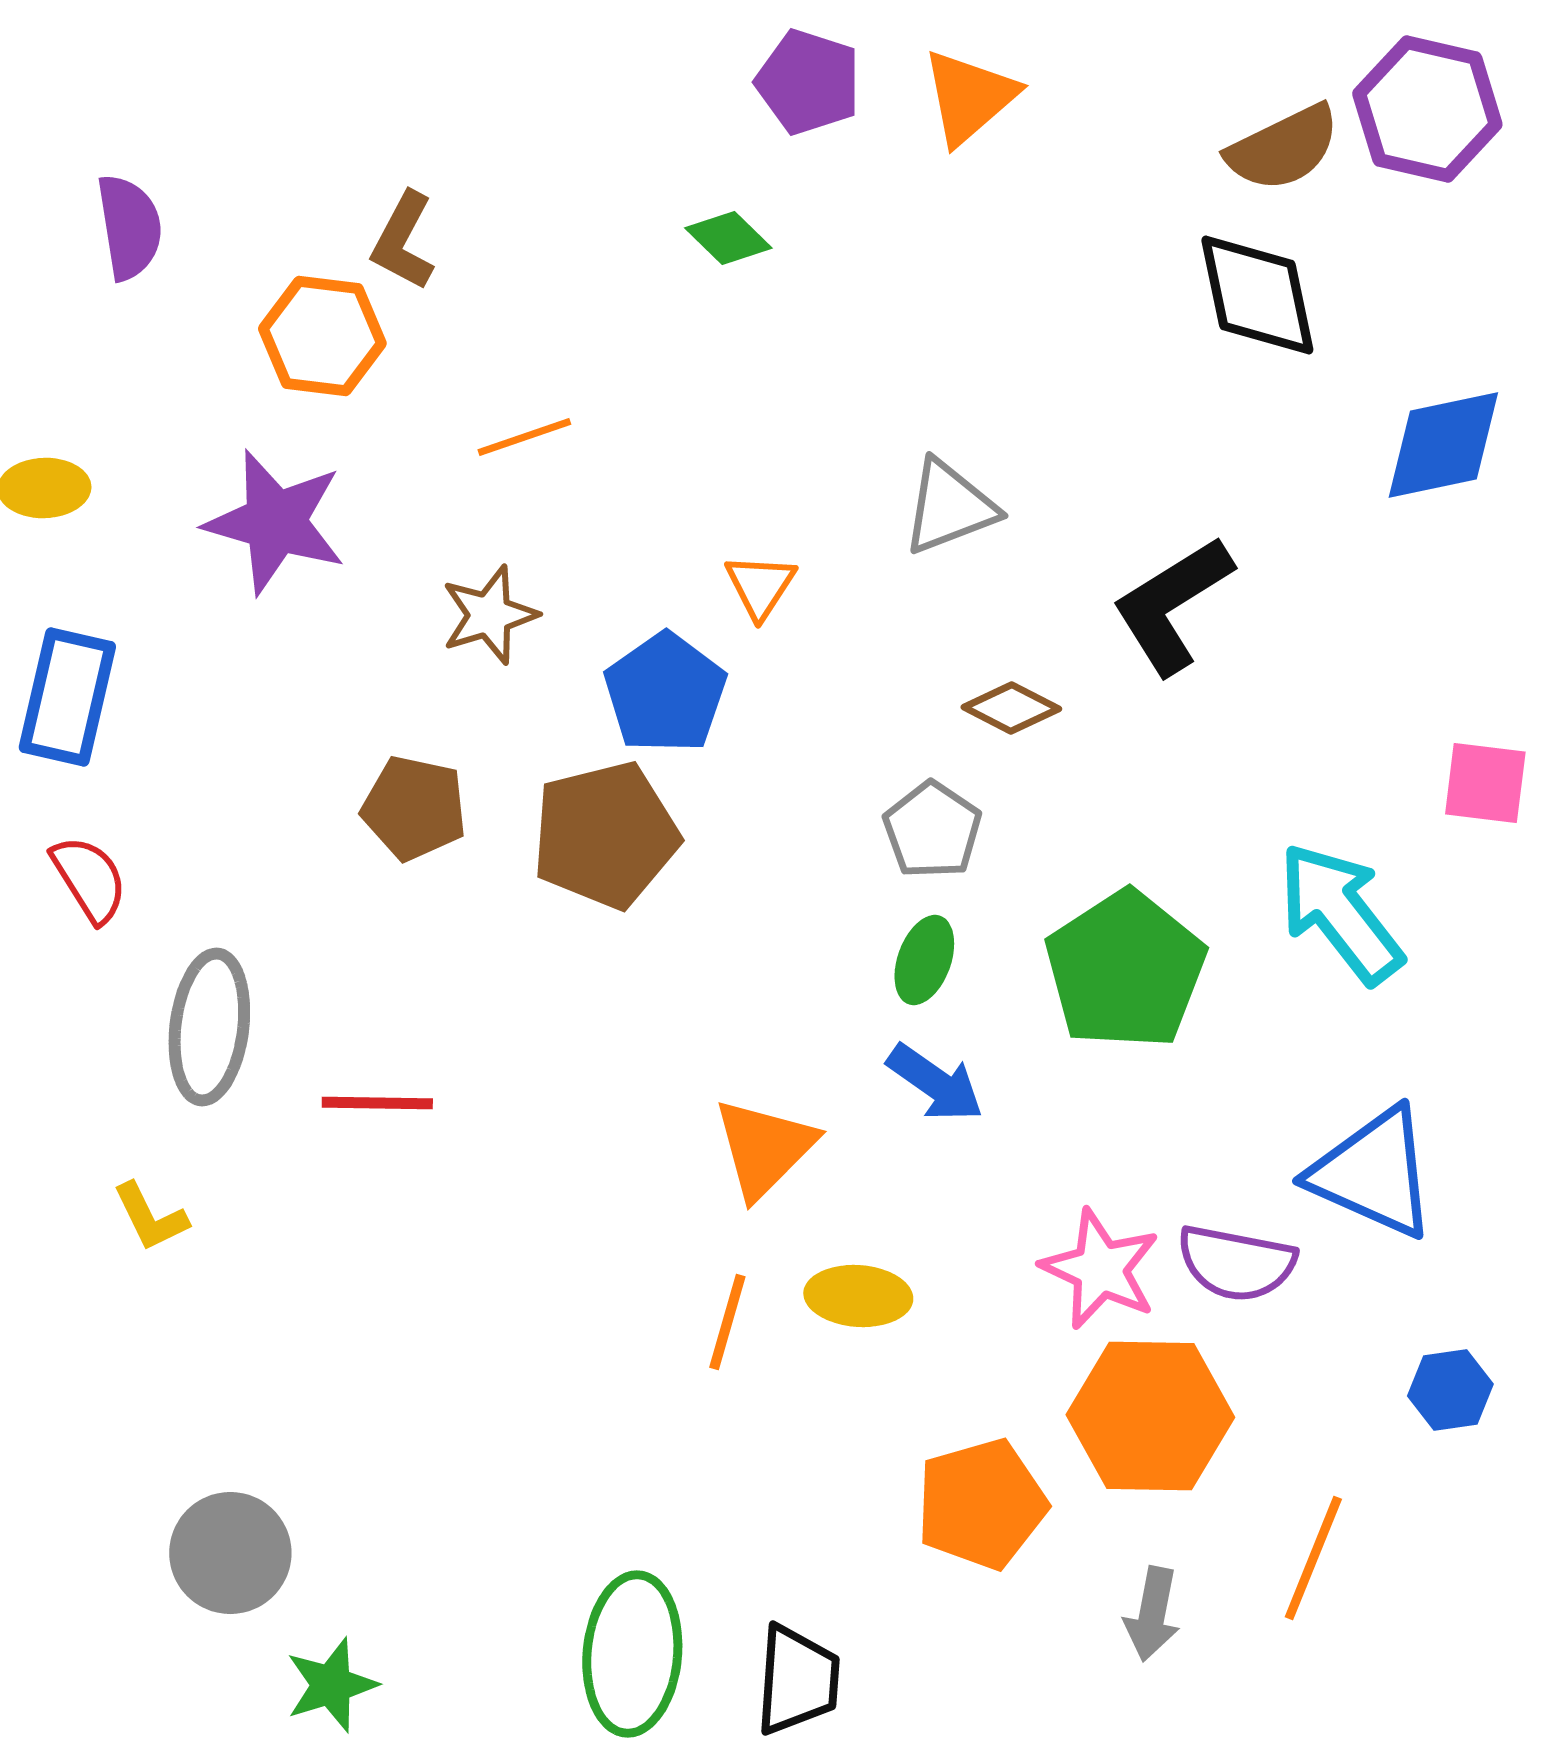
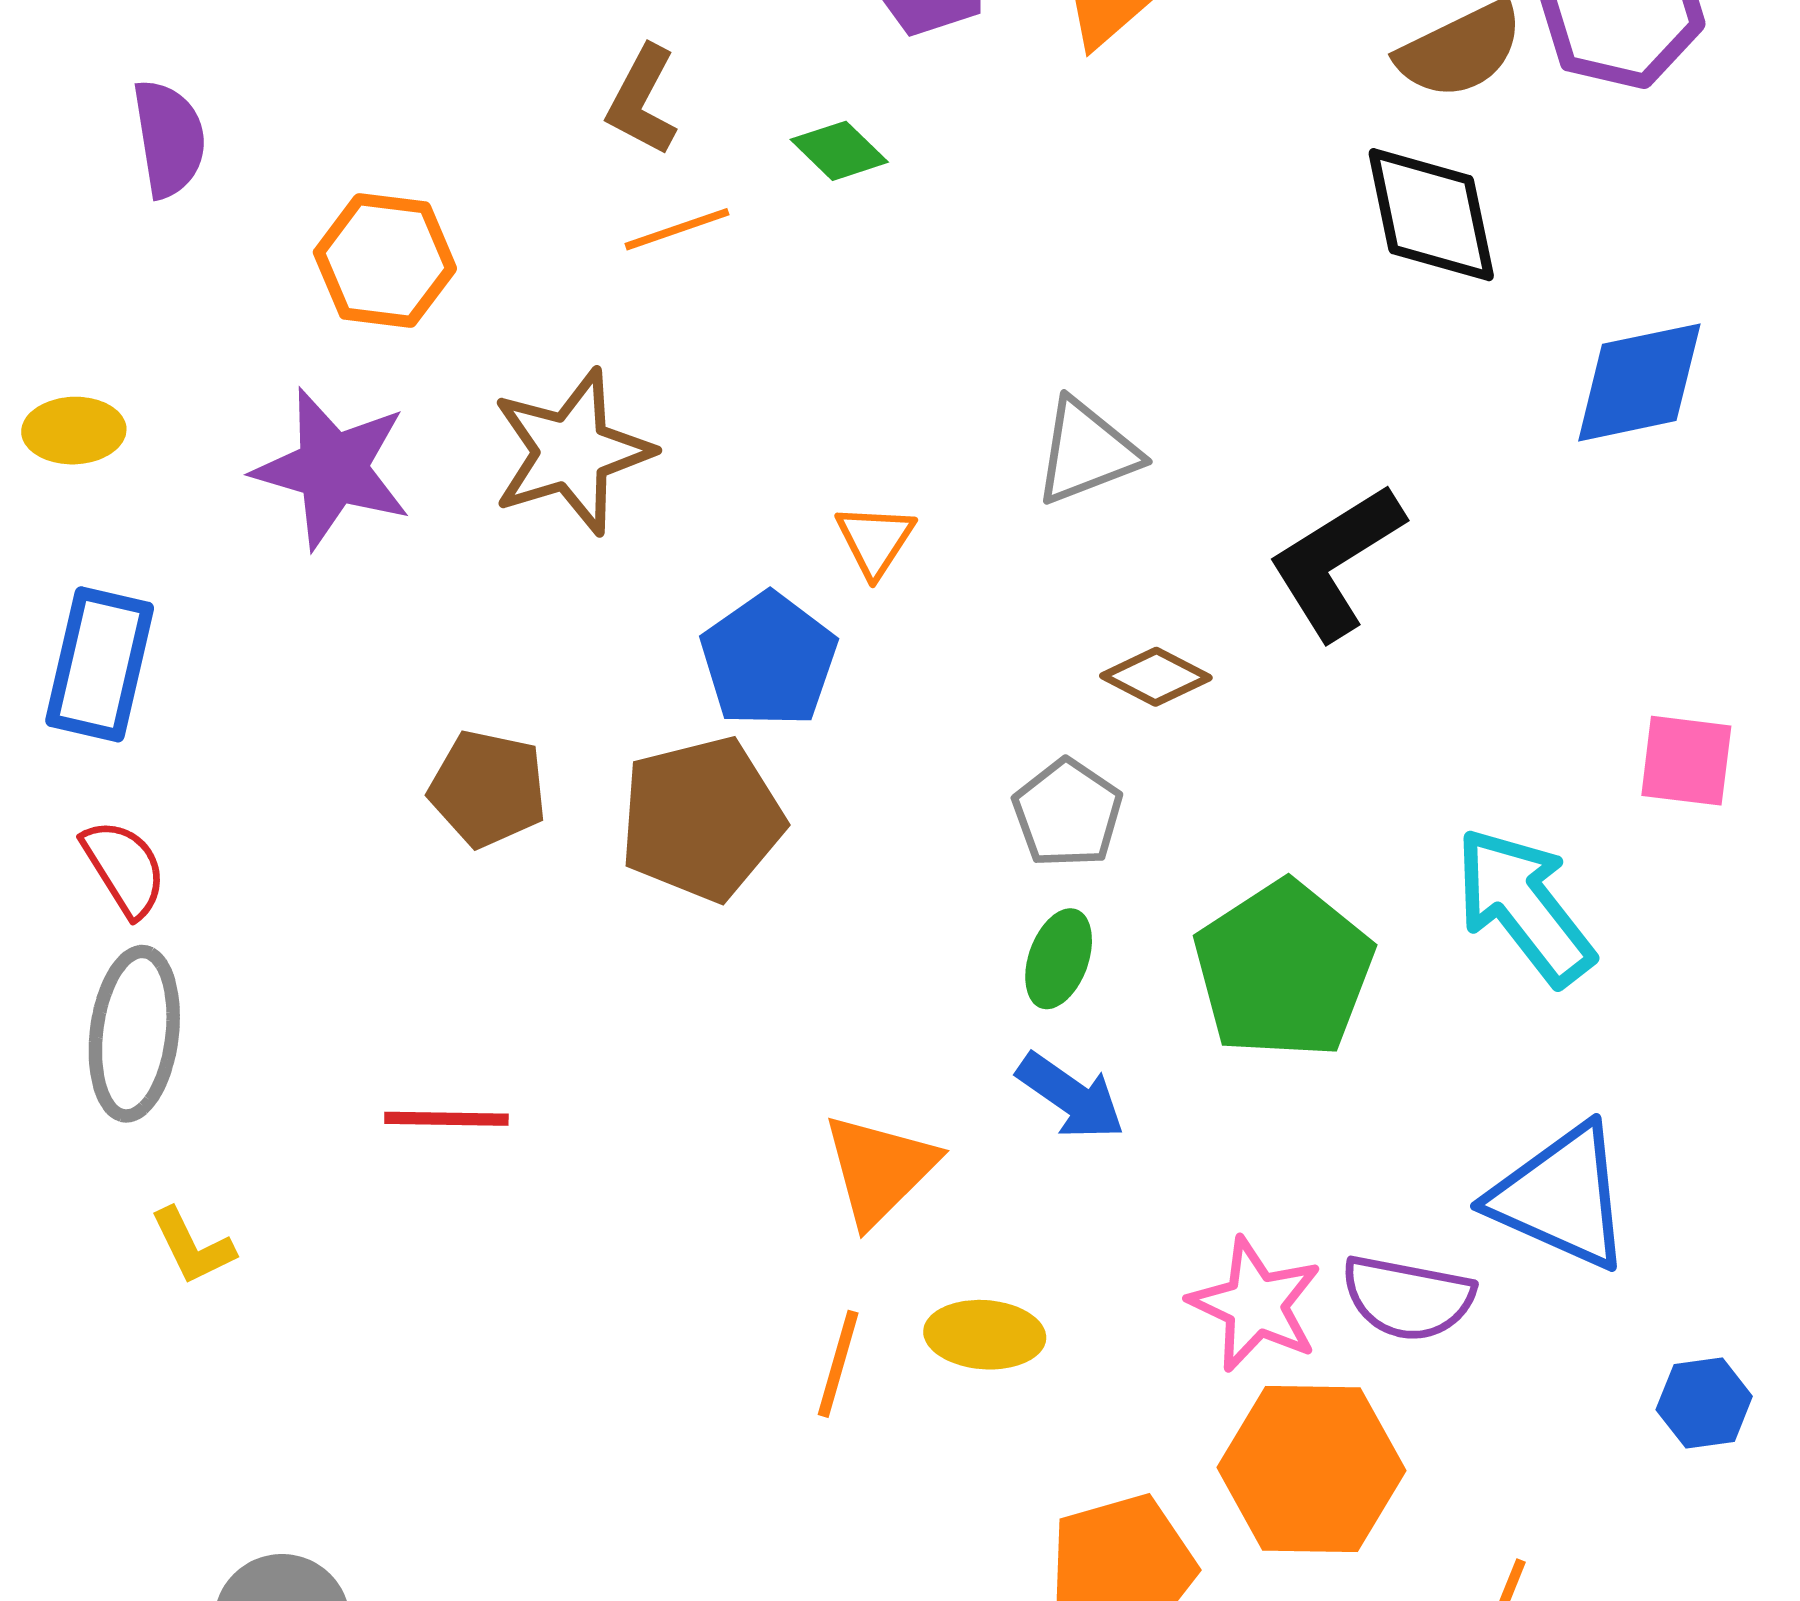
brown L-shape: (403, 241) -> (642, 100), moved
orange line: (524, 437) -> (677, 229), moved
brown star: (489, 615) -> (572, 452), moved, size x1.5
gray ellipse: (209, 1027) -> (134, 1034), moved
blue hexagon: (1450, 1390) -> (1704, 1403), moved

